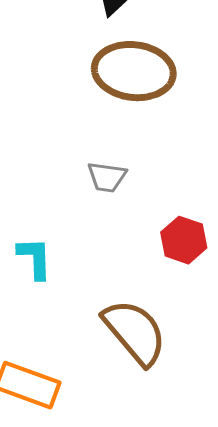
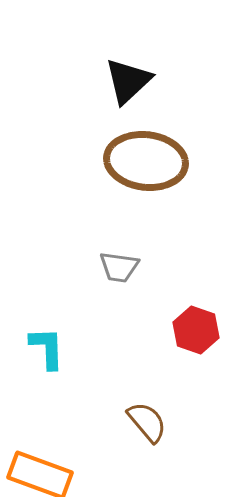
brown semicircle: (135, 332) -> (147, 422), size x0.6

